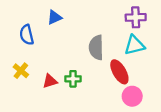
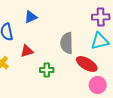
red ellipse: (119, 72) -> (87, 64), turned -30
red triangle: (50, 81) -> (27, 51), moved

